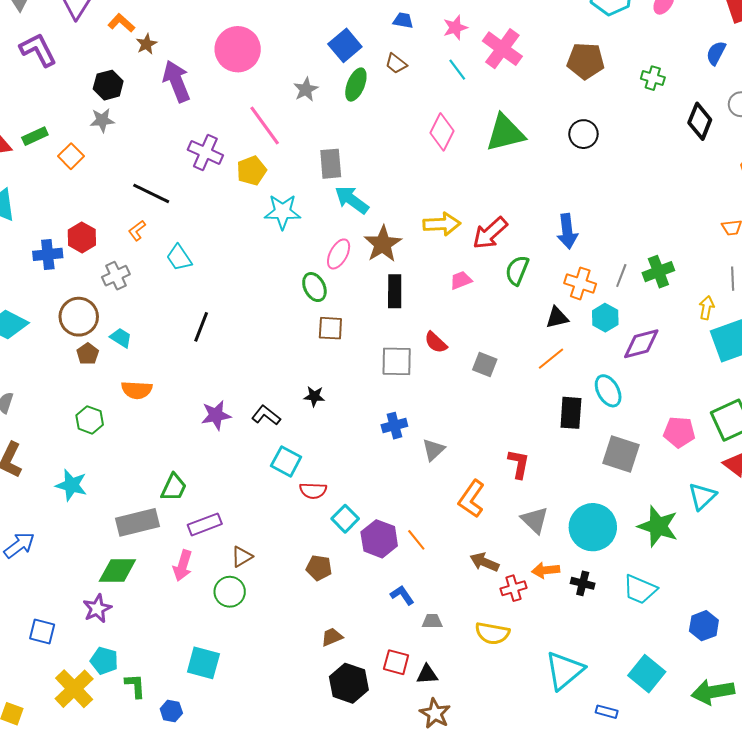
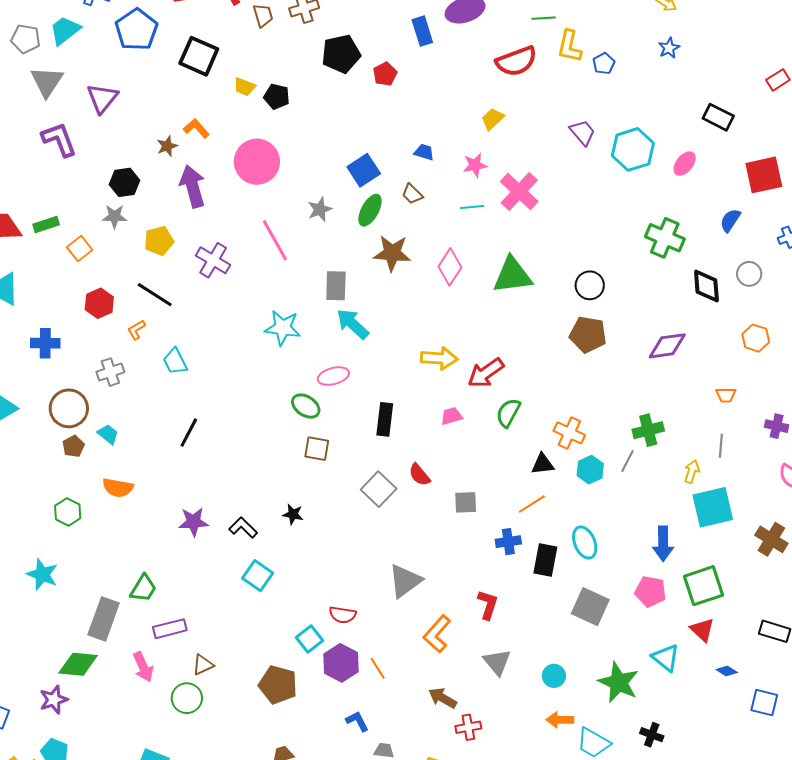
orange L-shape: (121, 23) -> (196, 128), moved
brown pentagon: (586, 61) -> (588, 334), moved
cyan line: (457, 70) -> (472, 207), turned -65
green cross: (653, 78) -> (665, 238), size x1.6
black diamond: (700, 121) -> (706, 286), turned -33
yellow pentagon: (251, 171) -> (159, 241), moved
blue arrow: (567, 231) -> (663, 544), moved
red hexagon: (82, 237) -> (99, 303), moved
brown star: (383, 244) -> (392, 253), moved, turned 30
pink ellipse: (339, 254) -> (333, 376), turned 40
gray line: (621, 276) -> (628, 461), moved
green ellipse: (314, 287) -> (306, 406), turned -36
purple diamond: (641, 344) -> (667, 346), moved
gray square: (397, 361) -> (379, 489), turned 36
gray square: (485, 365) -> (466, 502), turned -30
blue cross: (394, 426) -> (508, 542), moved
gray triangle: (434, 450) -> (405, 581), size x1.5
red semicircle: (313, 491) -> (343, 615), moved
cyan triangle: (702, 496) -> (666, 658), turned -44
gray rectangle: (138, 522) -> (104, 619), turned -63
cyan circle: (593, 527) -> (554, 676), size x0.5
pink arrow: (183, 566) -> (143, 667), turned -48
brown pentagon: (319, 568) -> (278, 685), size x1.5
orange arrow: (546, 570) -> (560, 720), moved
black cross: (583, 583) -> (652, 735), moved

